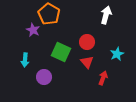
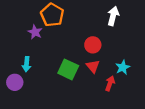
green square: (61, 52) -> (68, 69), moved
cyan star: (117, 54) -> (123, 67), moved
purple circle: (44, 77) -> (15, 82), moved

